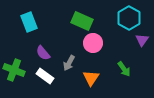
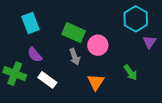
green rectangle: (82, 21) -> (74, 33), moved
purple semicircle: (43, 53) -> (35, 55), moved
gray arrow: (69, 63) -> (75, 57), moved, turned -49

